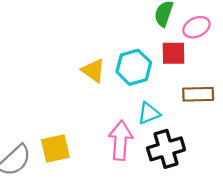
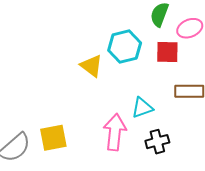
cyan hexagon: (134, 67) -> (125, 47), moved
black cross: (166, 149) -> (157, 142), size x0.7

